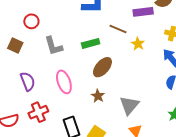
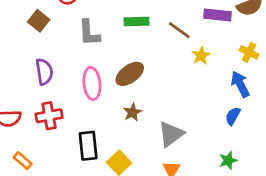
green rectangle: (91, 43) -> (137, 22), moved
brown ellipse: (102, 67) -> (130, 74), moved

